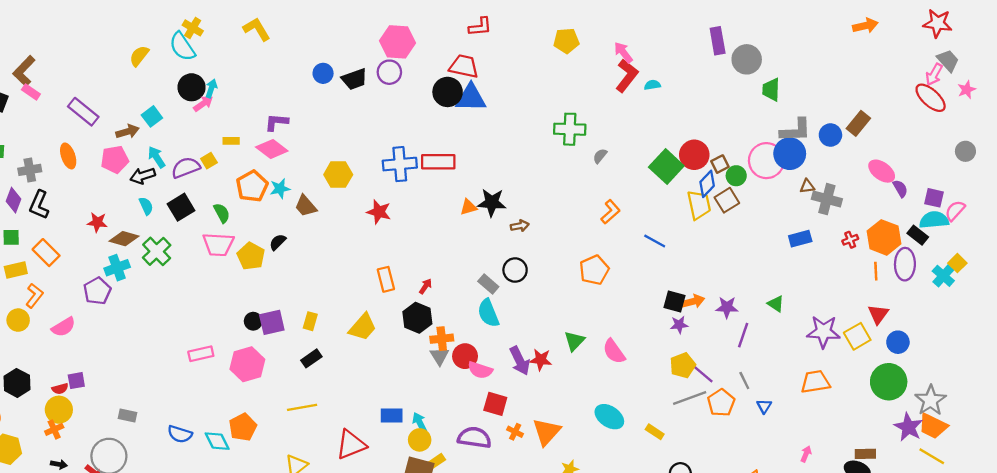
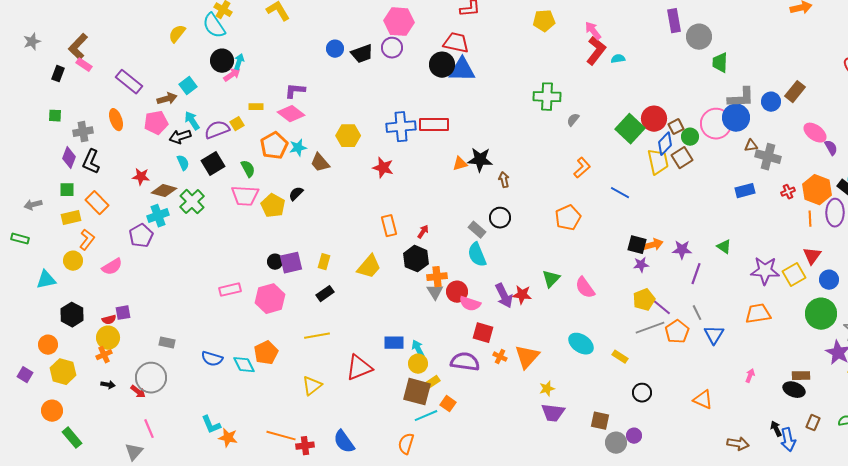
brown arrow: (520, 226) -> (504, 180), turned -91
blue triangle: (764, 406) -> (714, 335), size x1.5

